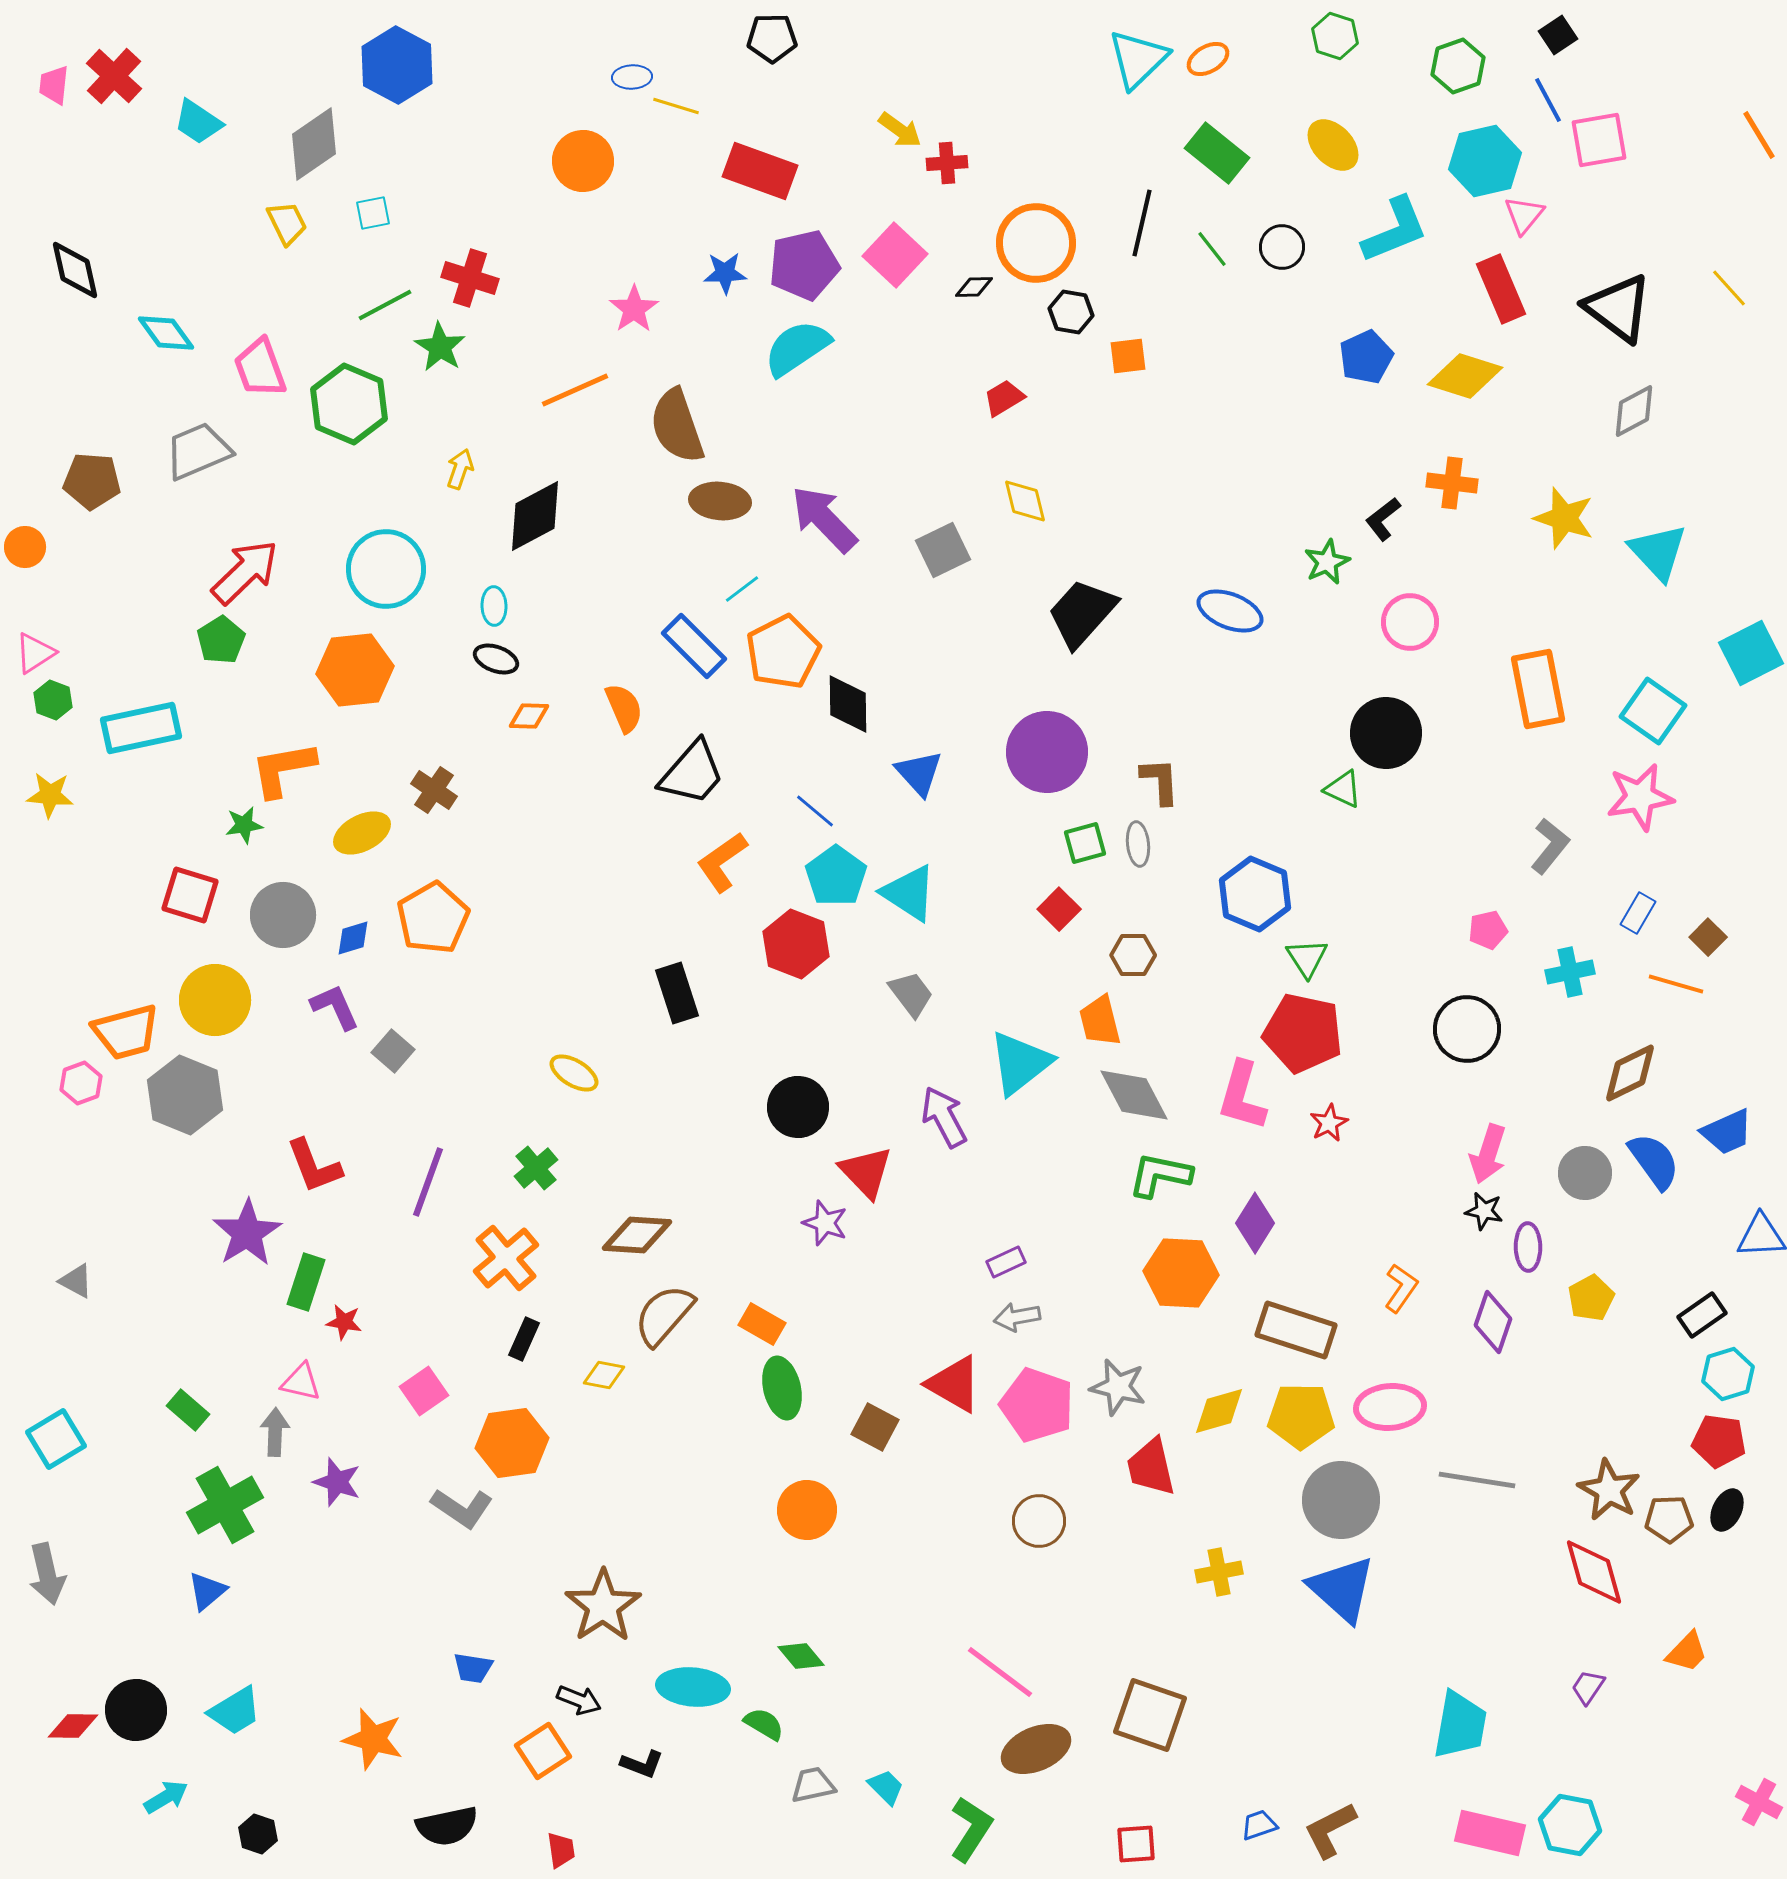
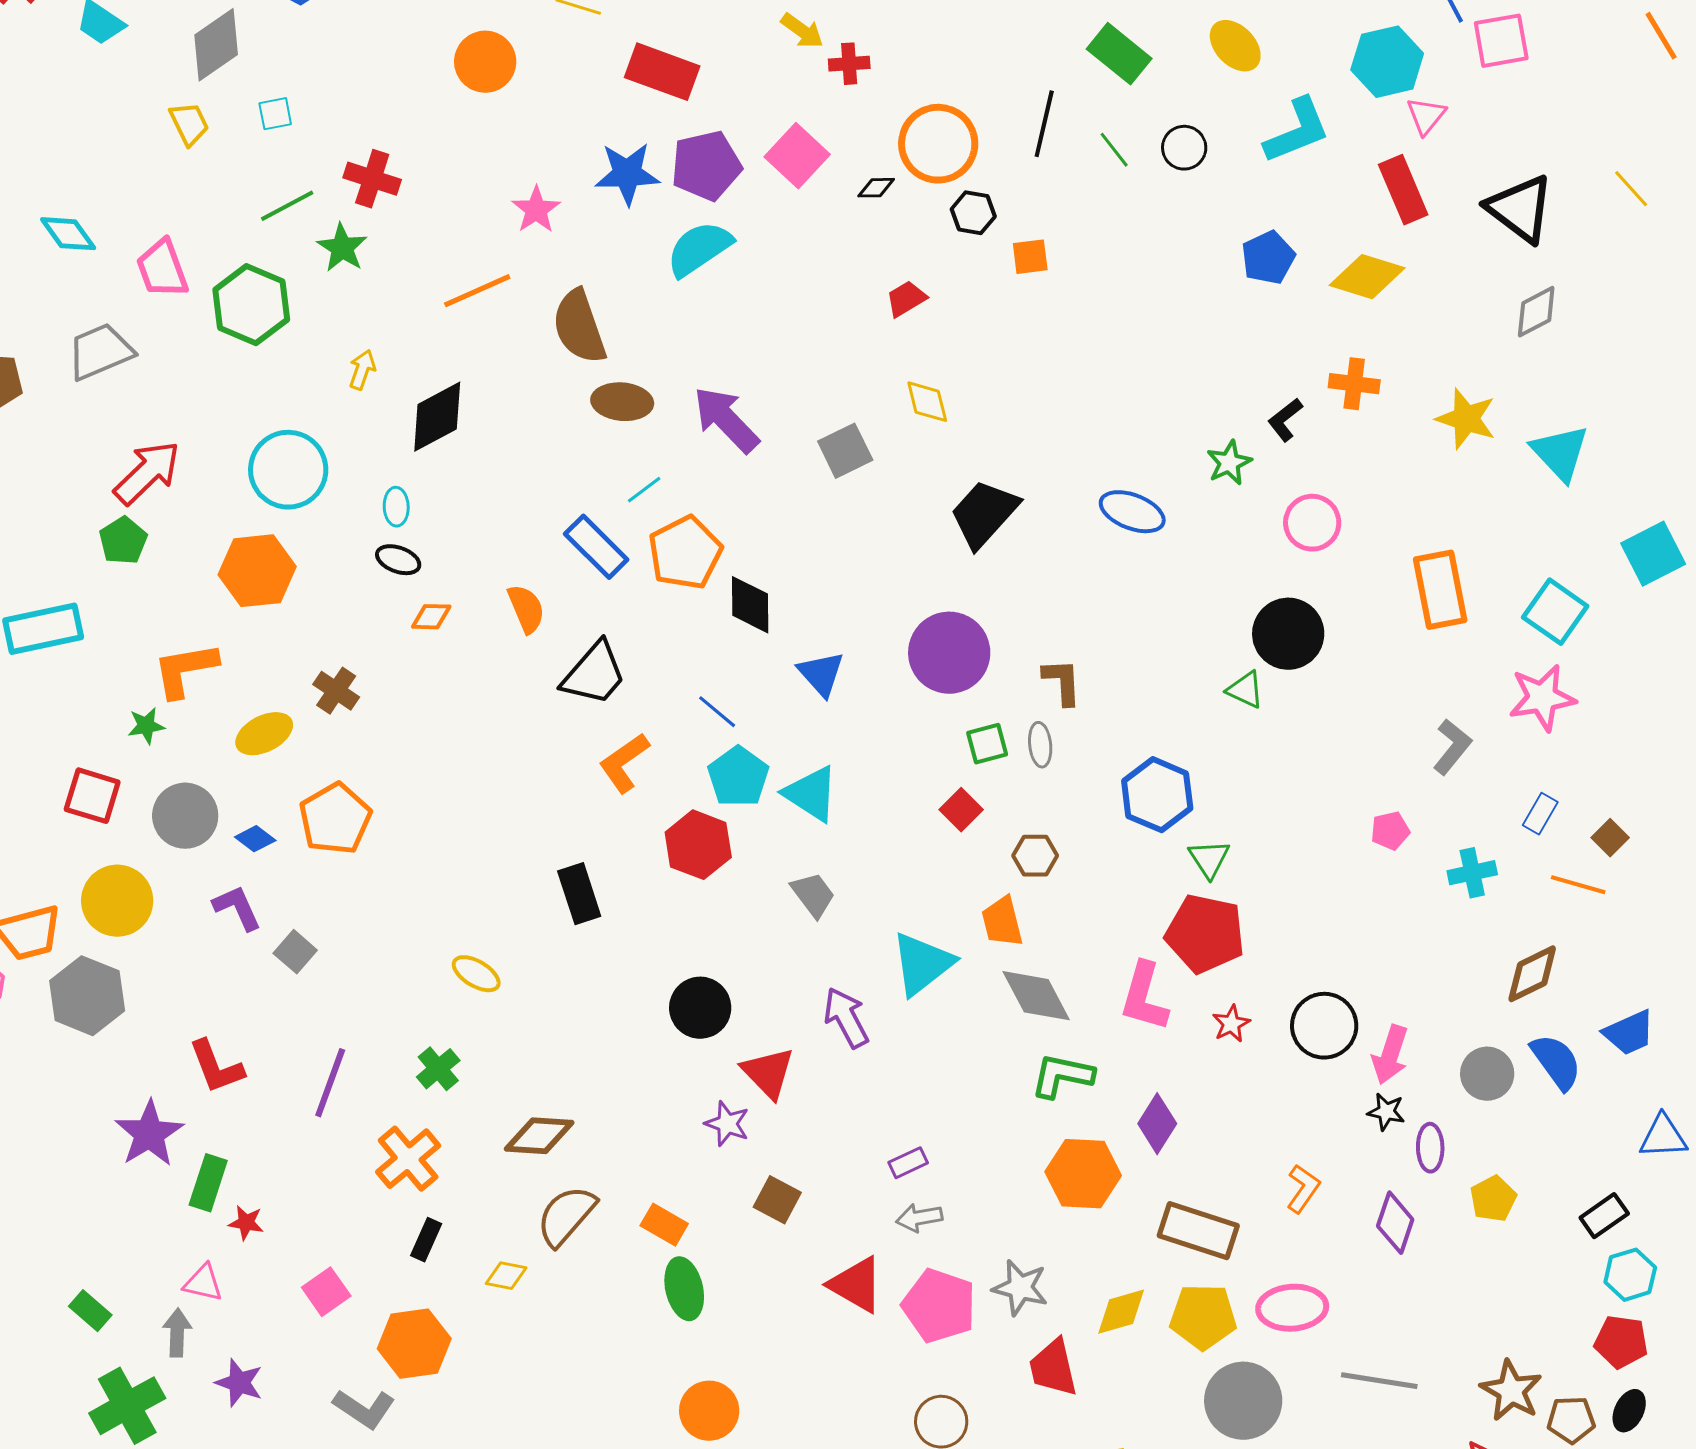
blue star: (725, 273) -> (627, 174), size x1.5
blue diamond: (353, 938) -> (255, 839), turned 54
black circle: (1467, 1029) -> (1324, 1026), moved
brown square: (875, 1427) -> (777, 1200), moved

